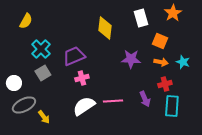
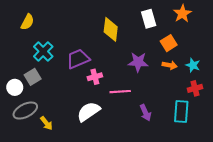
orange square: (160, 41) -> (169, 43), turned 35
gray square: (43, 73) -> (33, 77), moved
pink cross: (82, 78) -> (95, 77), moved
red cross: (165, 84) -> (195, 88), moved
purple arrow: (145, 99) -> (145, 113), moved
pink line: (113, 101) -> (120, 92), moved

